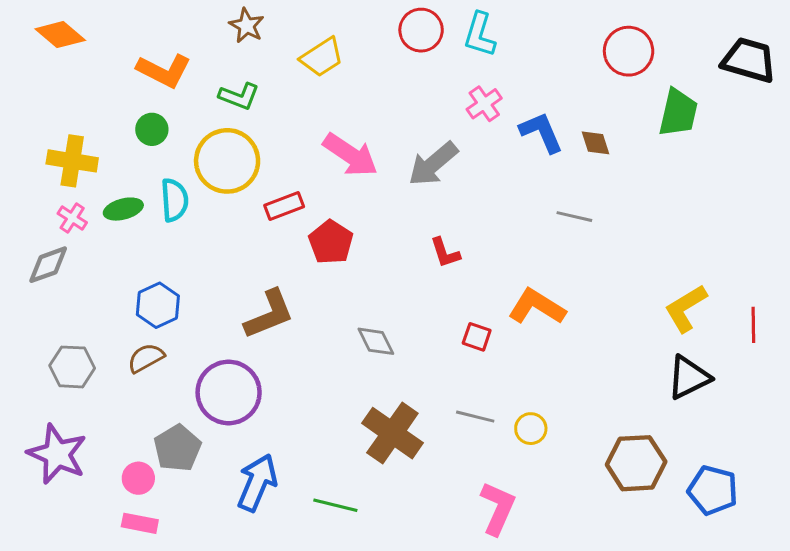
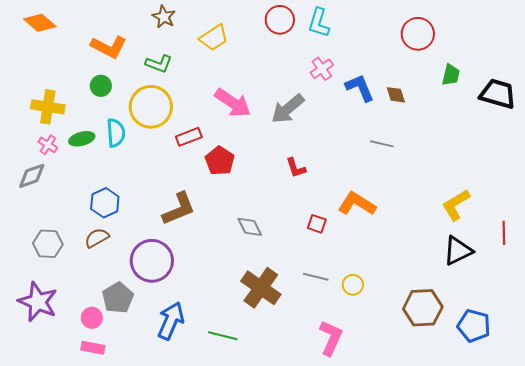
black trapezoid: (749, 60) -> (498, 94), moved
green trapezoid: (678, 113) -> (451, 75), size x0.7
red line: (753, 325) -> (504, 233), moved

